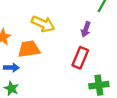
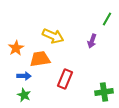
red rectangle: (80, 58) -> (65, 79), moved

